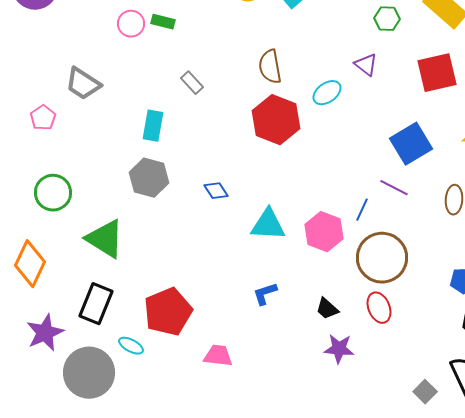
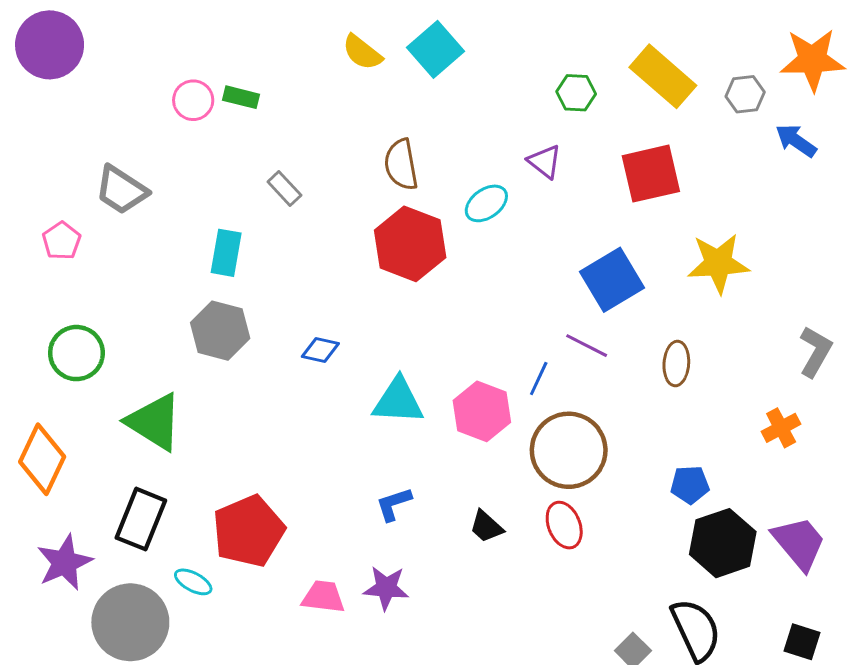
blue diamond: (216, 191) -> (320, 350), turned -45
purple star: (339, 349) -> (386, 588), moved

